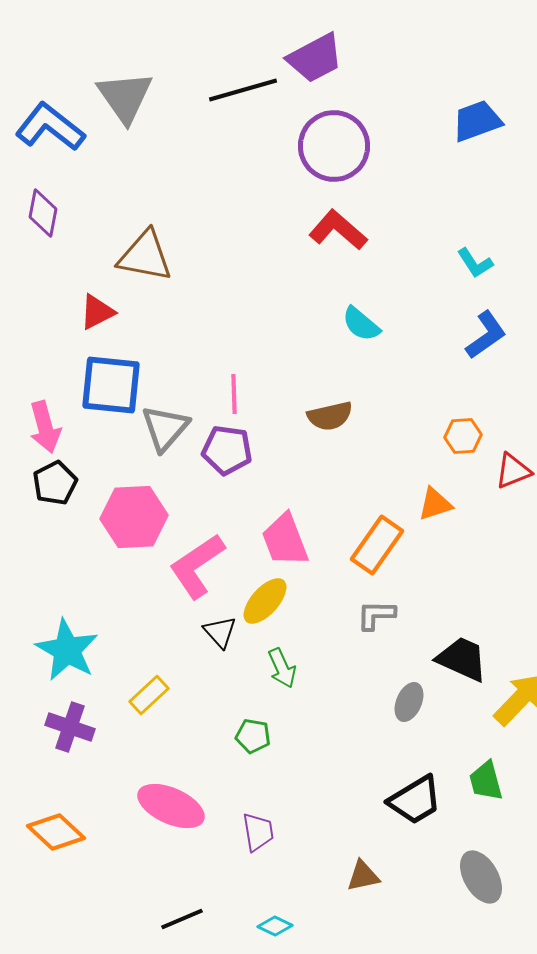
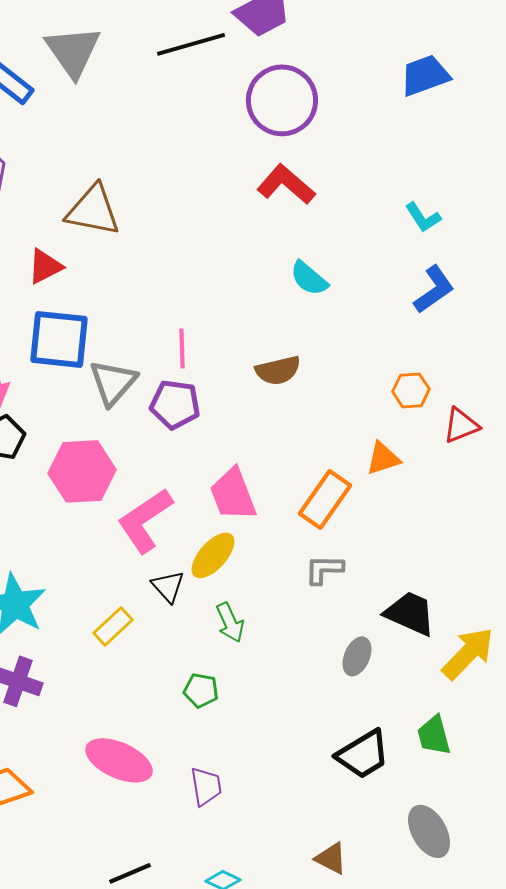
yellow rectangle: (149, 695) -> (113, 626), moved
brown triangle: (363, 876) -> (331, 858), moved, turned 39

